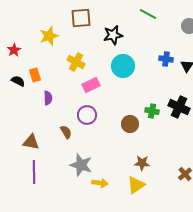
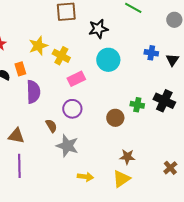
yellow star: (49, 36) -> (38, 46), moved
purple semicircle: (48, 98) -> (33, 92), size x1.6
gray star: (81, 165) -> (67, 146), moved

